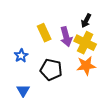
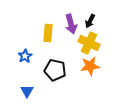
yellow rectangle: (44, 33) -> (48, 33), turned 30
purple arrow: (66, 37) -> (71, 24), moved

